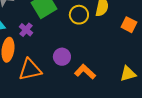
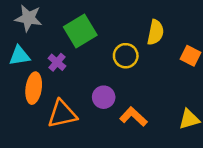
yellow circle: (79, 15) -> (126, 56), moved

